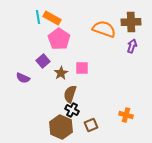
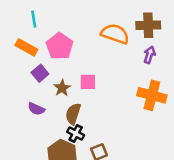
orange rectangle: (52, 18) -> (26, 47), moved
purple semicircle: (23, 78) -> (36, 109), moved
orange cross: (126, 115) -> (152, 95), moved, size x1.6

